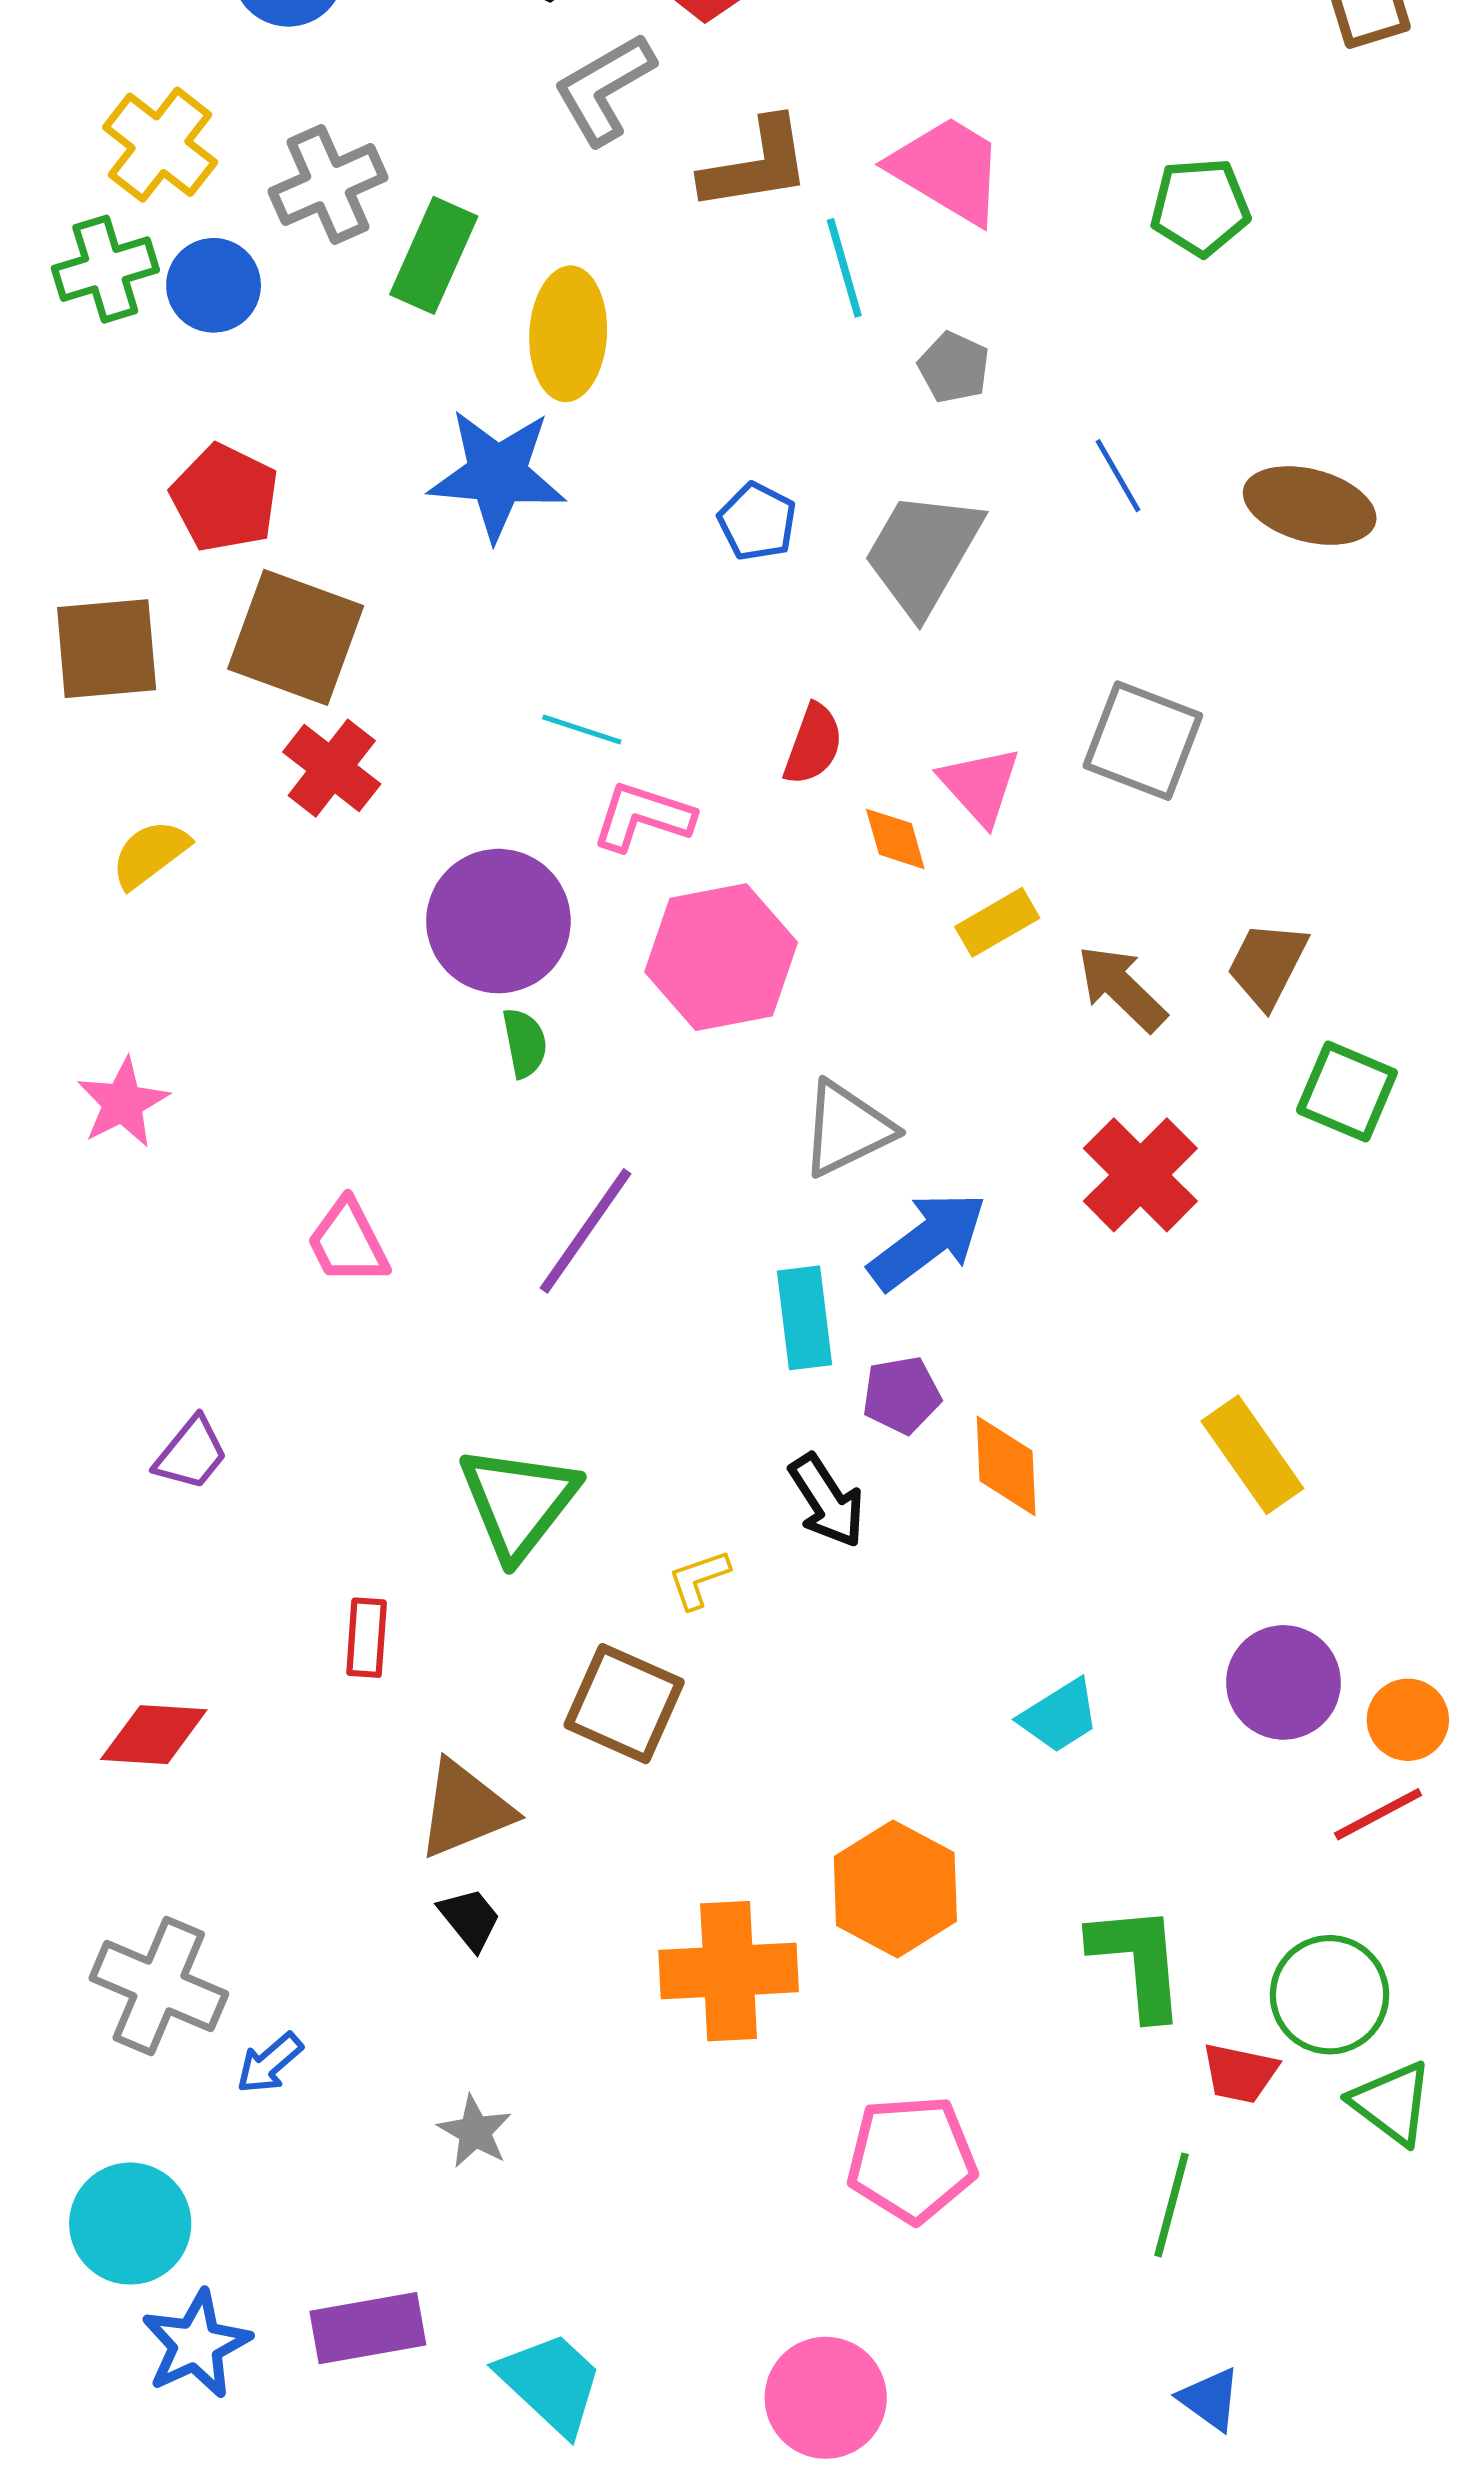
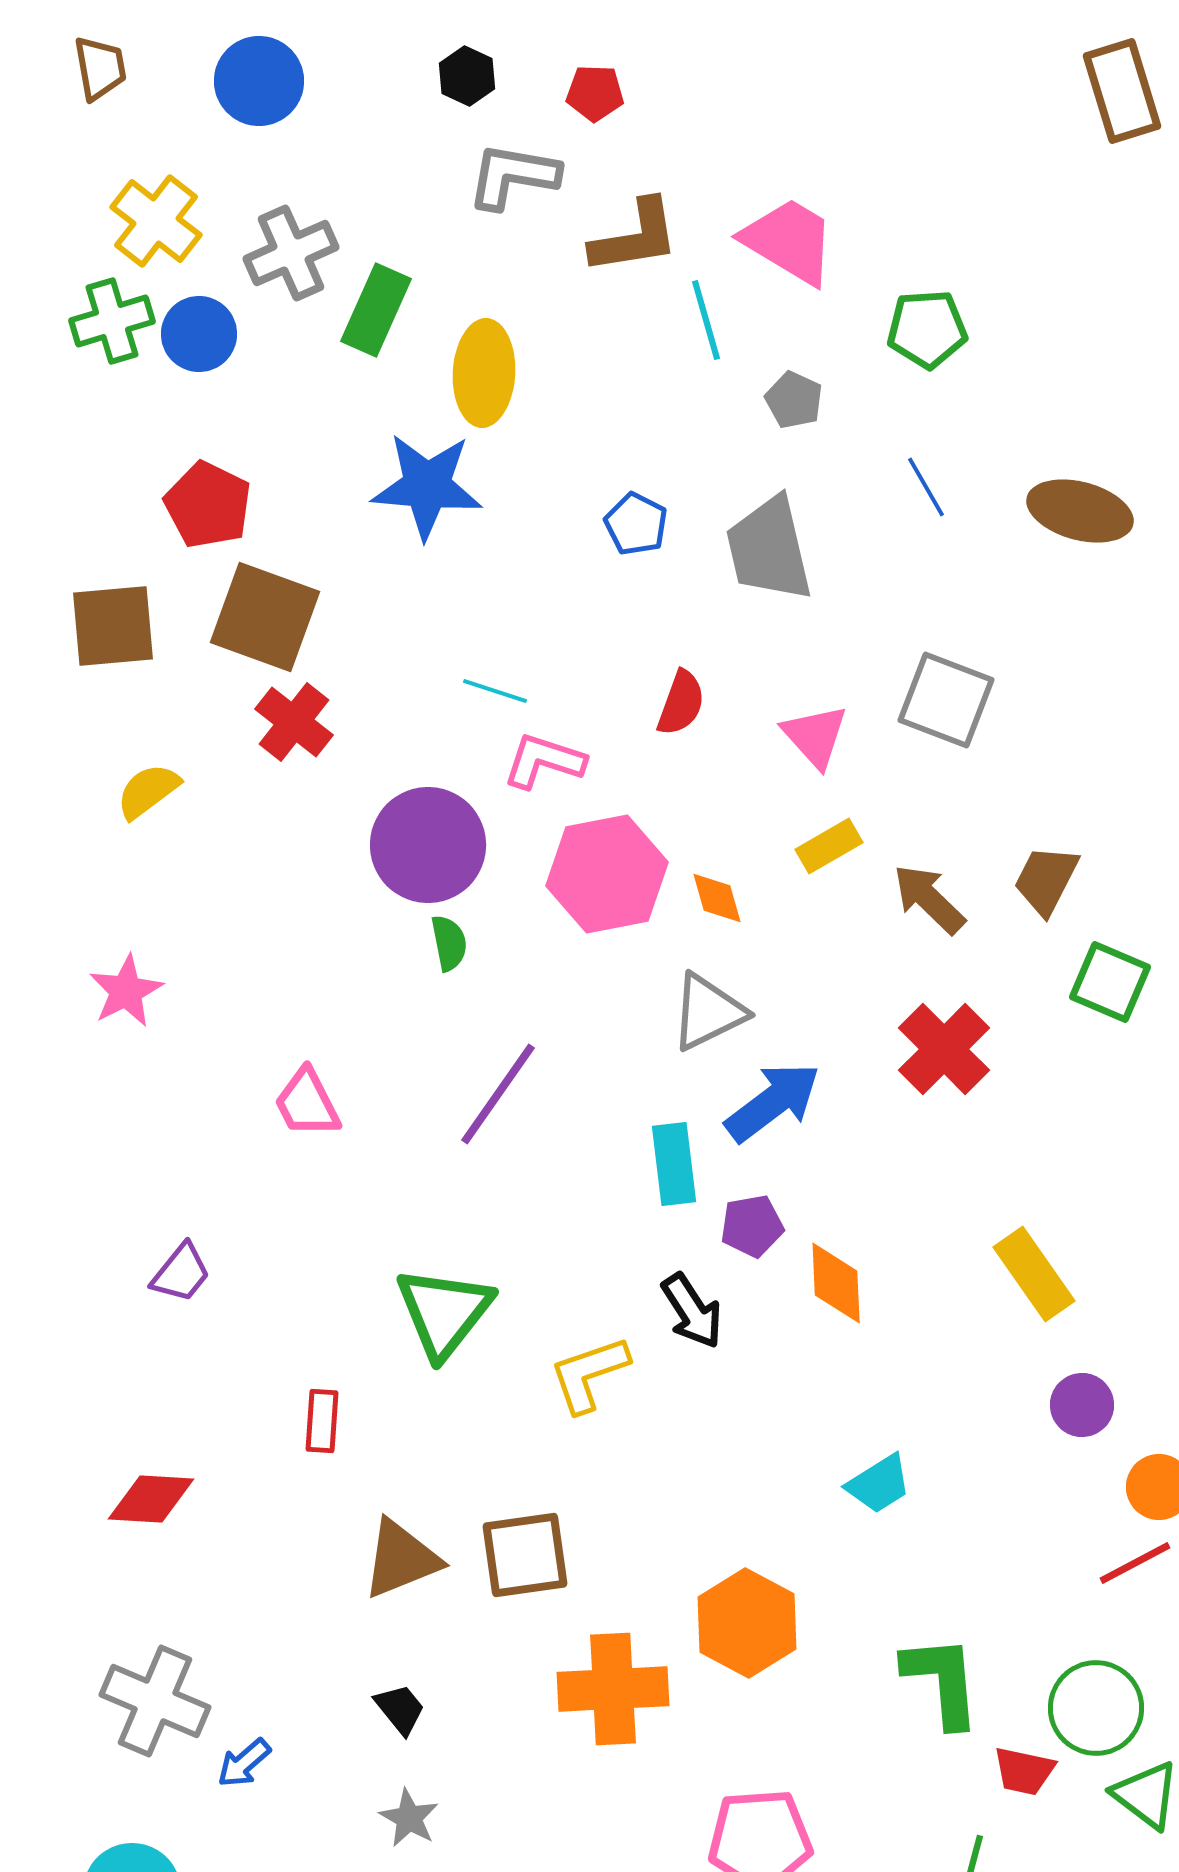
gray L-shape: (604, 89) -> (513, 176), turned 40
green pentagon: (1200, 207) -> (927, 329), moved
gray trapezoid: (923, 553) -> (769, 549), turned -43
orange diamond: (895, 839) -> (717, 898), moved
yellow L-shape: (699, 1579) -> (589, 1374), size x1.6
purple circle: (1283, 1682) -> (1082, 1405), moved, size x0.7
brown square: (624, 1704) -> (525, 1555), moved, turned -32
black trapezoid: (470, 1919) -> (400, 1709), moved

